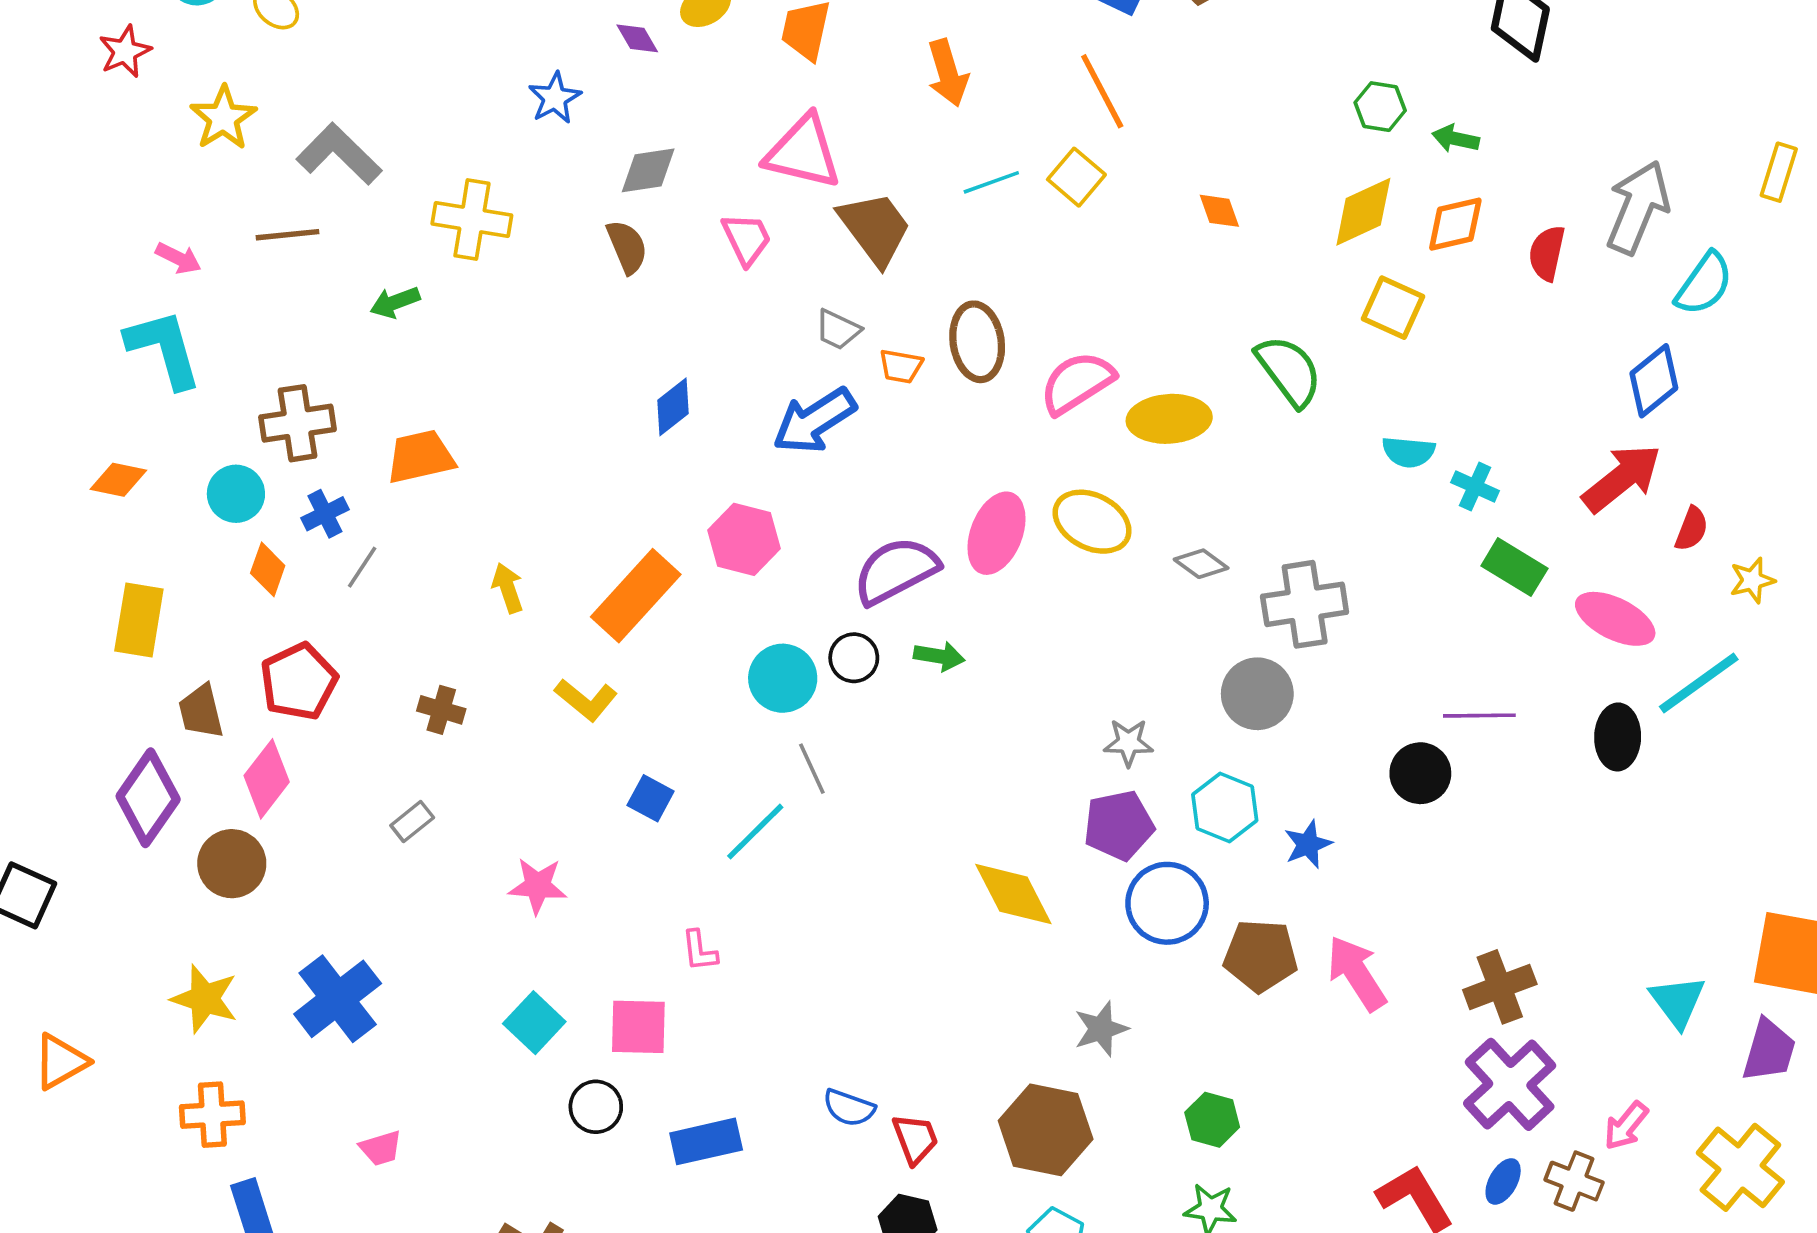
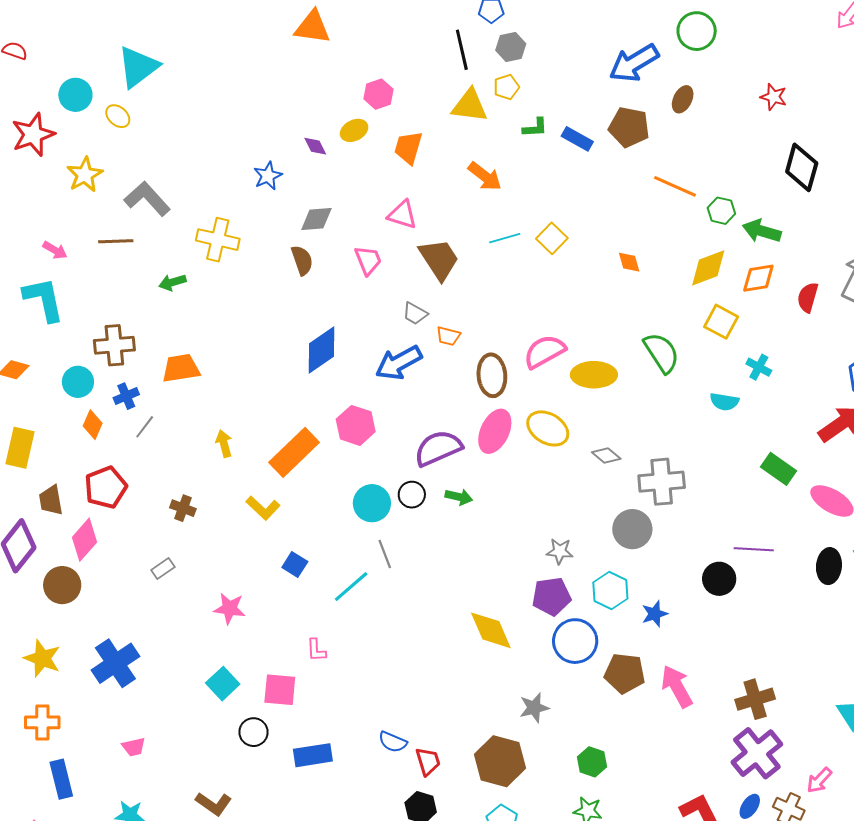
red star: (125, 51) -> (33, 134), size x1.5
orange arrow: (948, 73) -> (485, 176), turned -39
orange line: (1102, 91) -> (675, 186), moved, turned -42
green arrow: (1456, 139) -> (762, 231), size x1.5
pink triangle: (803, 152) -> (402, 215), size x0.7
brown ellipse: (977, 342) -> (492, 375), moved
blue diamond: (673, 407) -> (322, 350), size x1.5
cyan cross: (1475, 487) -> (759, 367), moved

